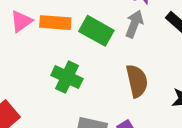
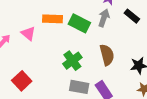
pink triangle: (21, 21) -> (28, 33), moved, turned -42
green cross: (67, 77) -> (72, 61), moved, turned 30

